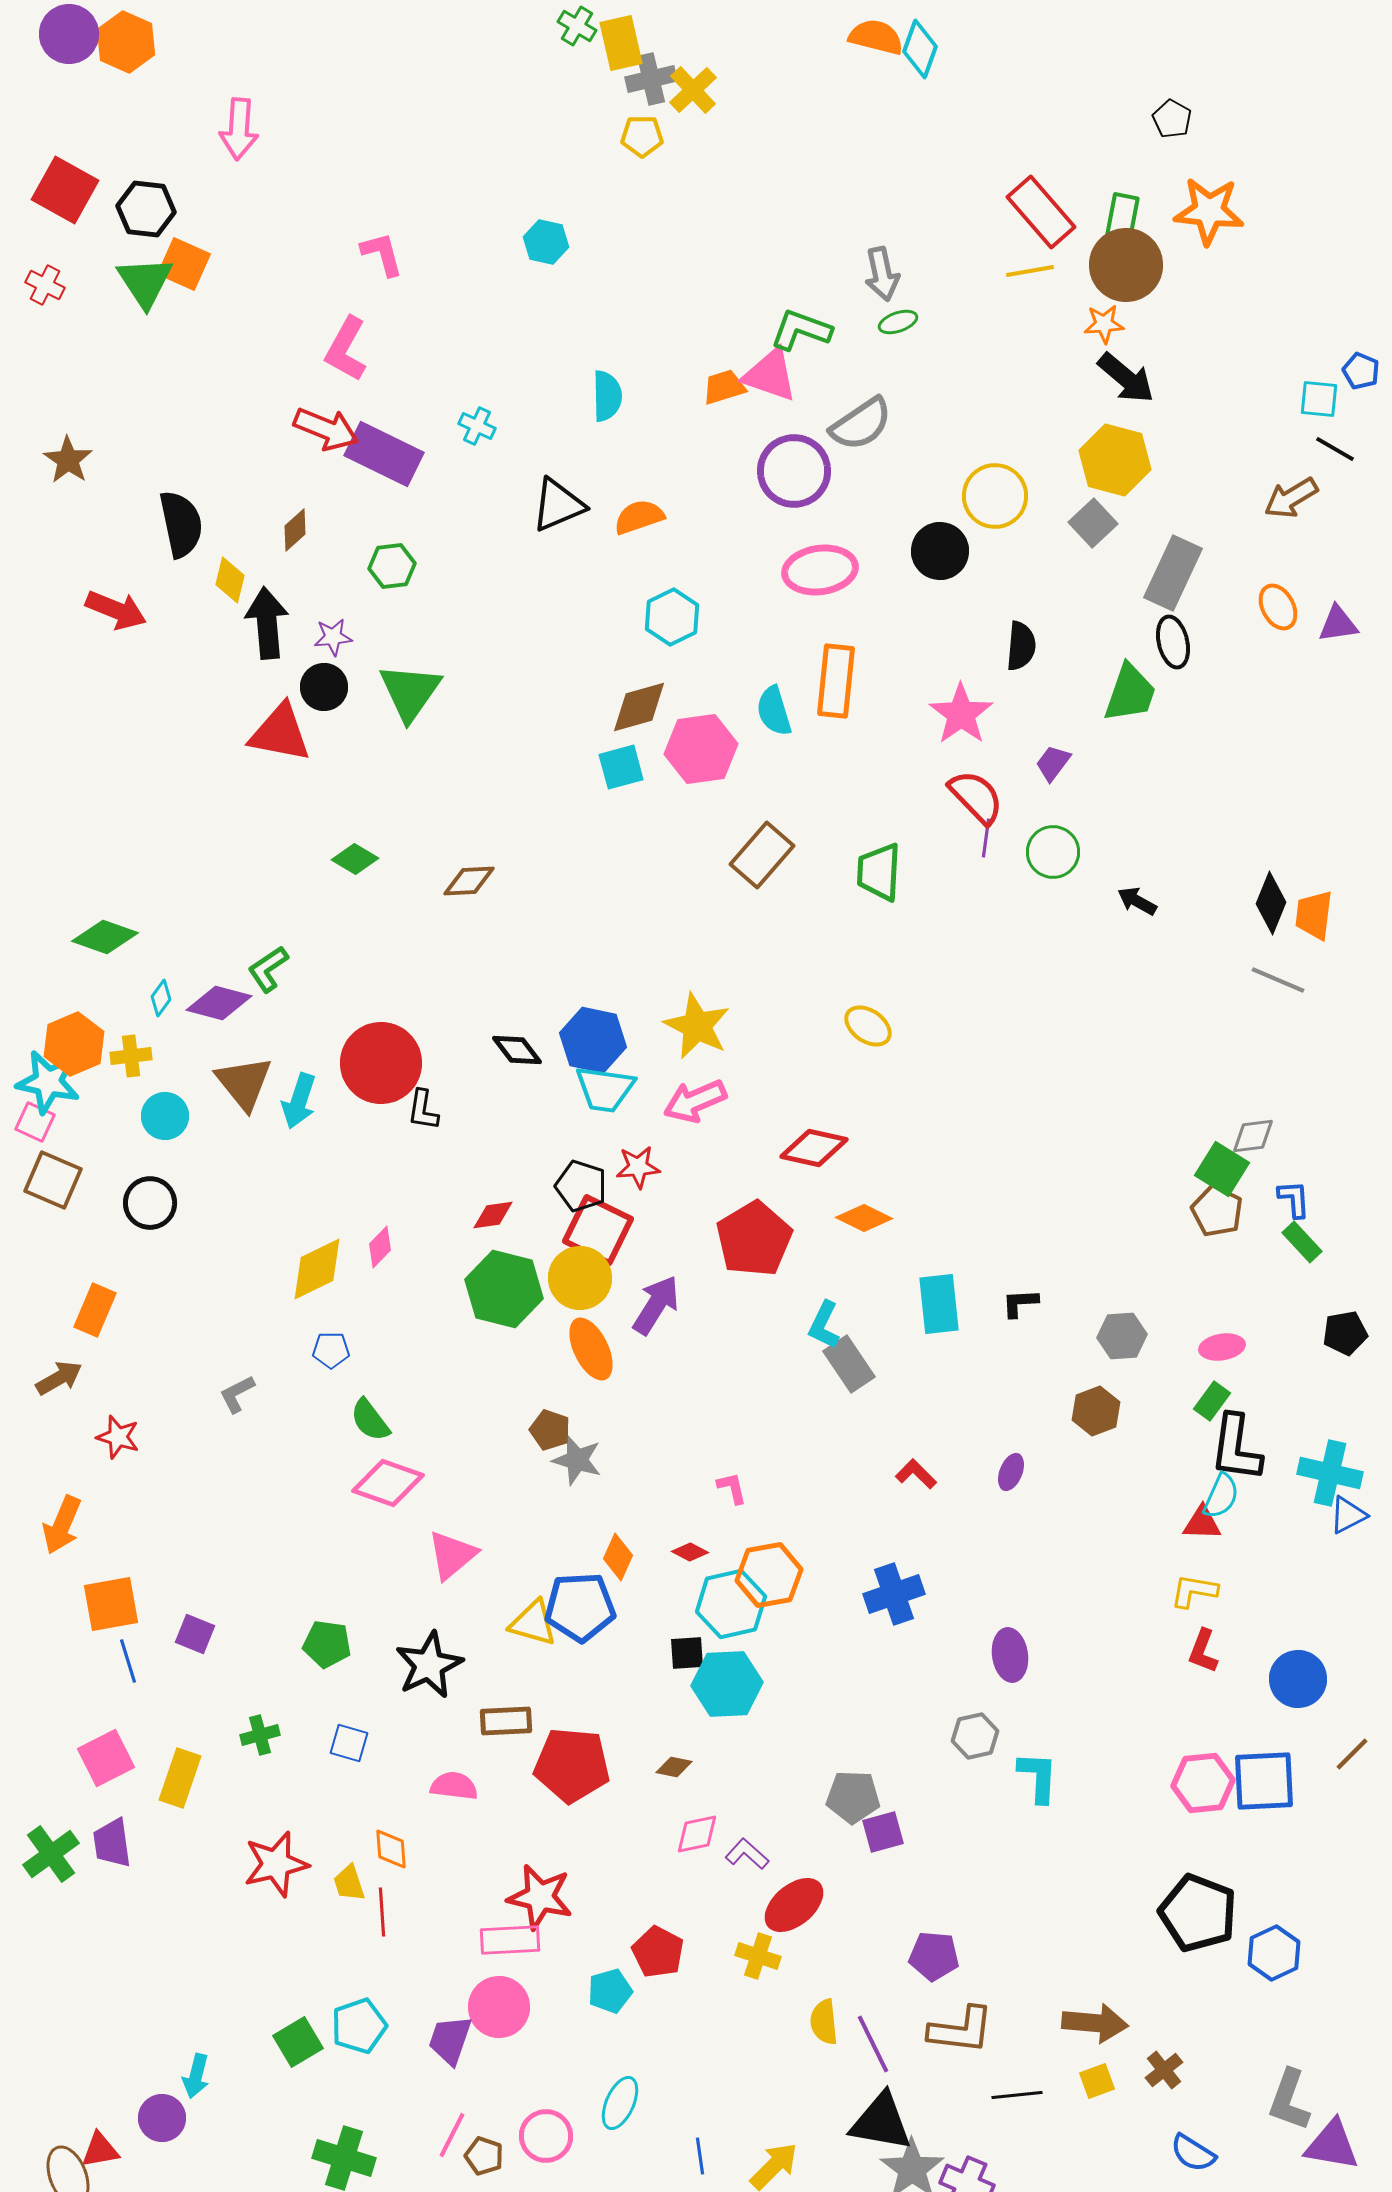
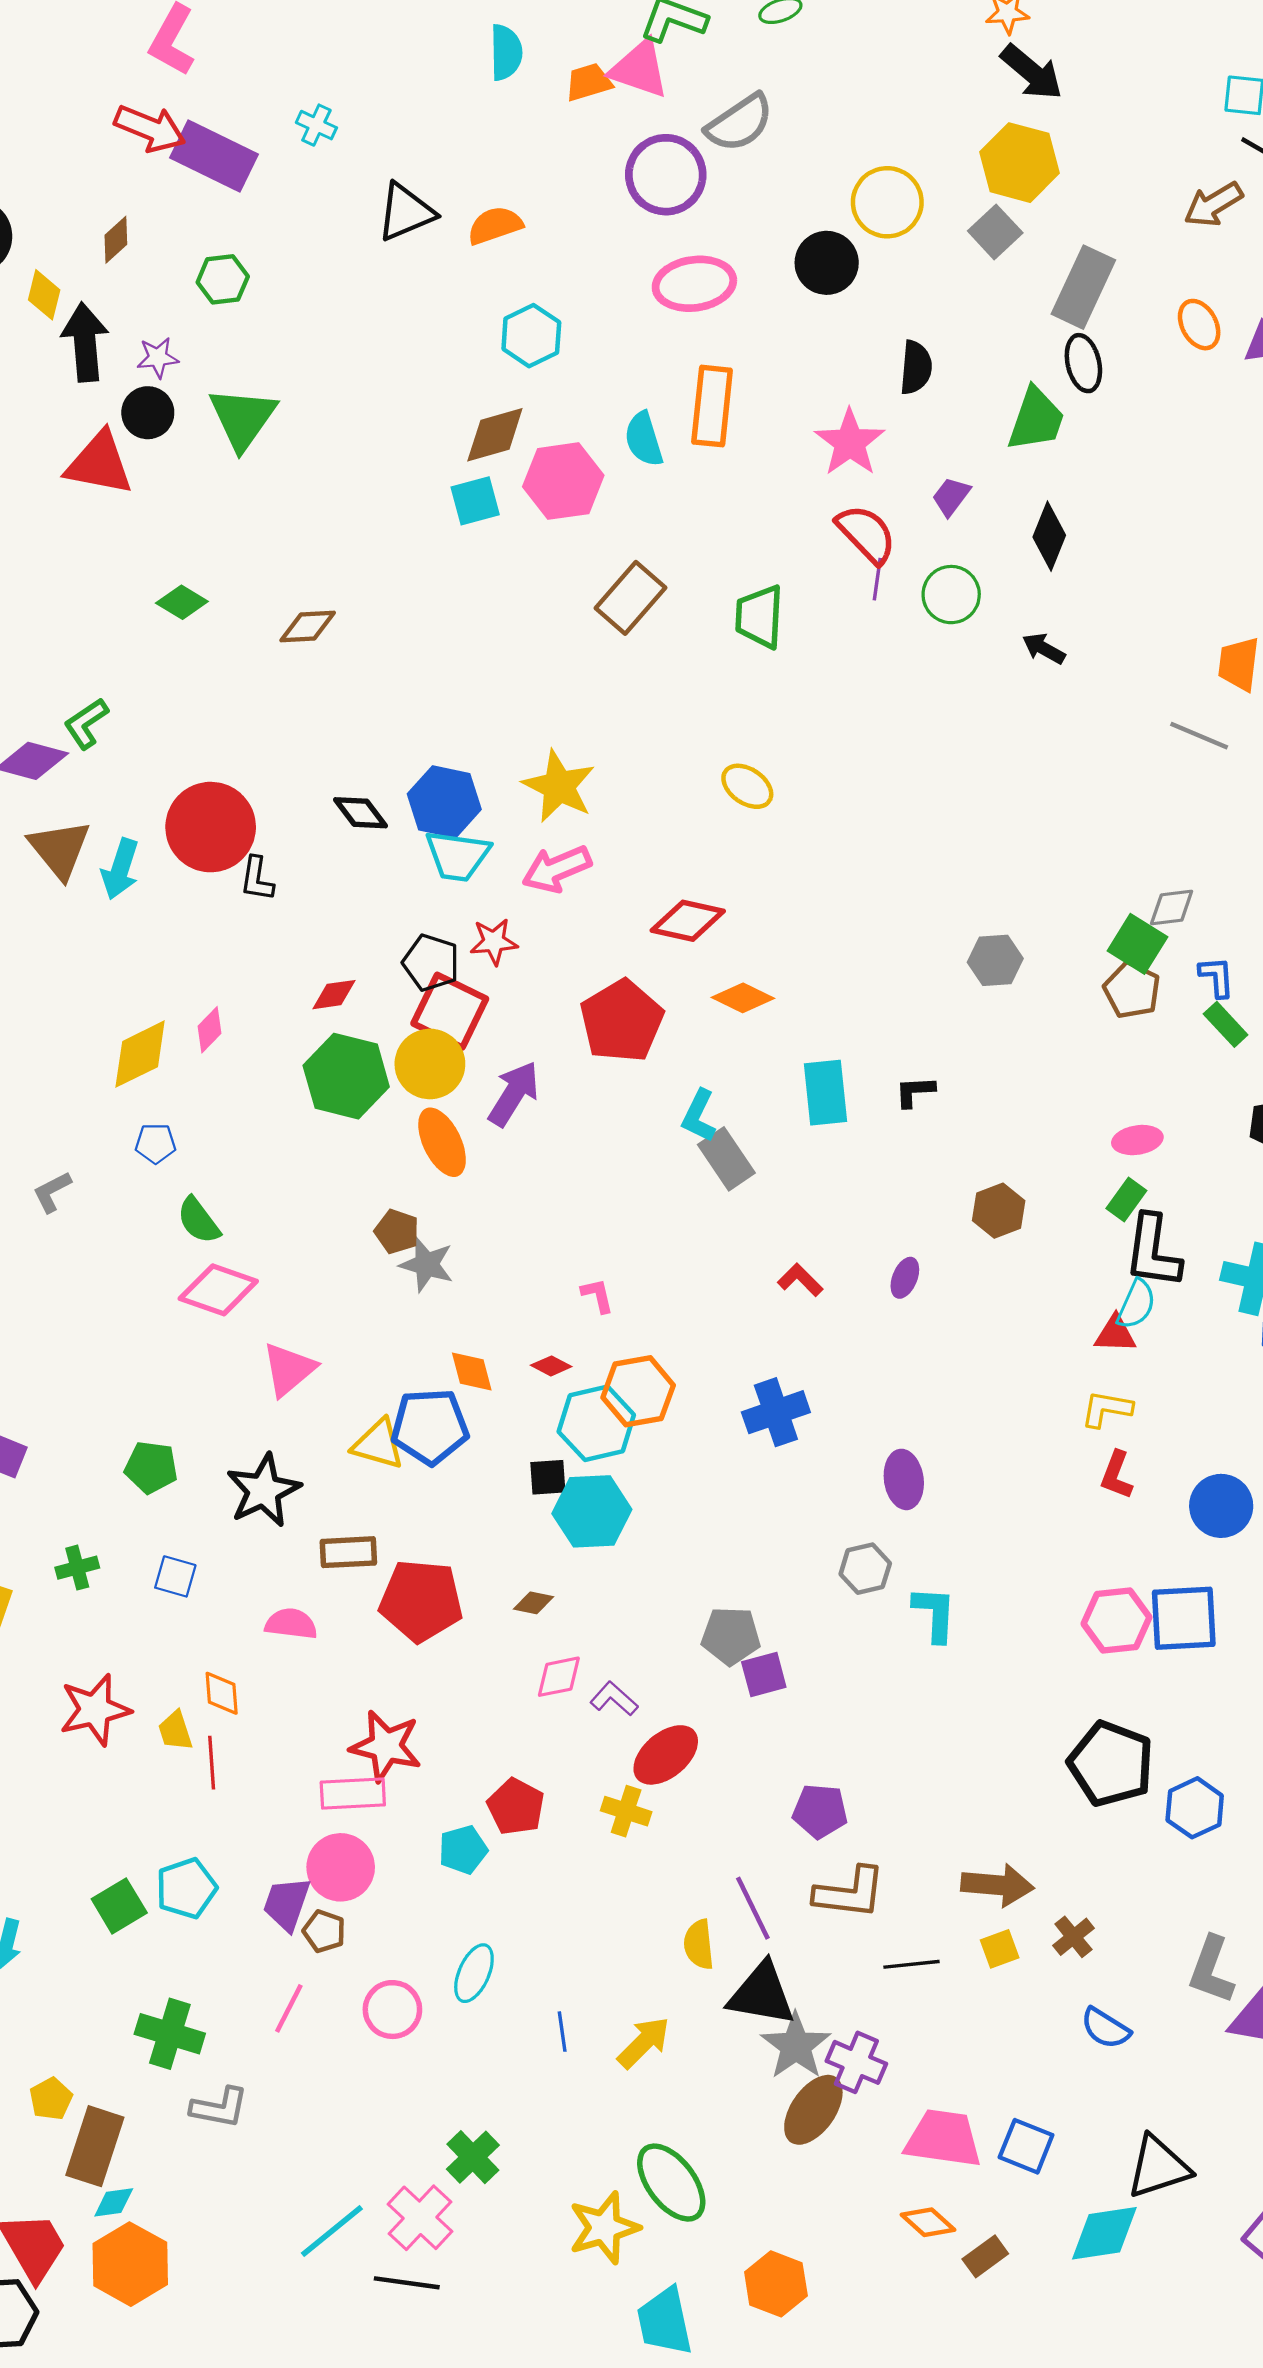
cyan semicircle: (607, 396) -> (506, 52), moved
black diamond: (1271, 903) -> (1049, 536), moved
gray hexagon: (1122, 1336) -> (995, 960), moved
orange diamond: (618, 1557) -> (472, 1371), turned -39
yellow semicircle: (824, 2022) -> (699, 1944), moved
brown pentagon: (484, 2156) -> (324, 1931), moved

